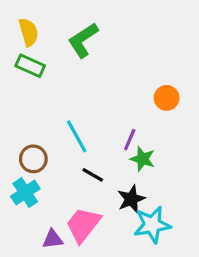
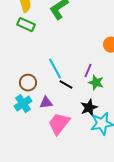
black line: (93, 175) -> (66, 85), moved
purple triangle: (53, 239) -> (46, 103), moved

